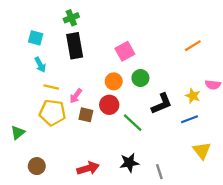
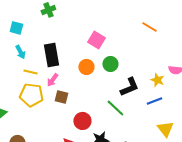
black rectangle: (75, 46) -> (51, 55), moved
orange line: (193, 46) -> (149, 27), moved, turned 63
pink square: (125, 51) -> (96, 40), turned -30
red circle: (109, 105) -> (82, 121), moved
green line: (133, 123) -> (115, 108), moved

